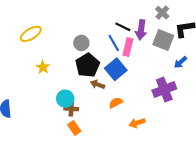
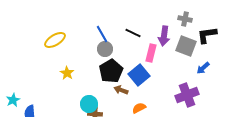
gray cross: (162, 13) -> (185, 19), turned -32
black line: (123, 27) -> (133, 33), moved
blue line: (114, 43) -> (102, 34), moved

